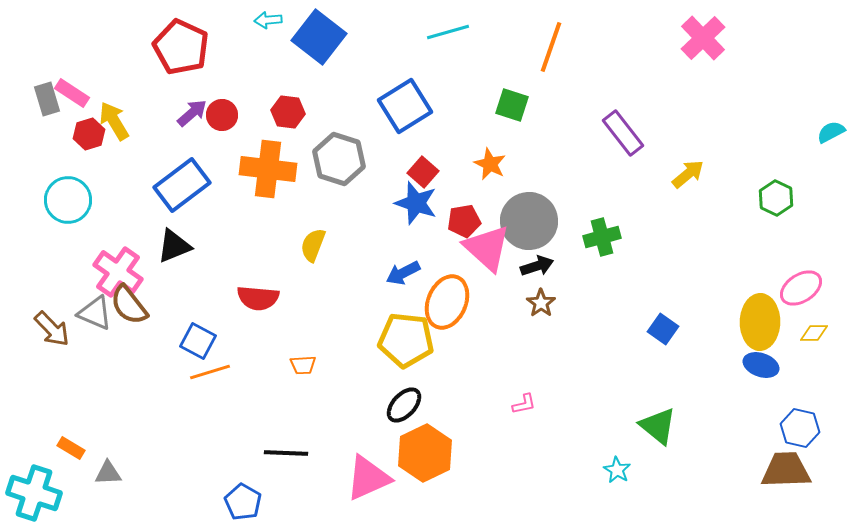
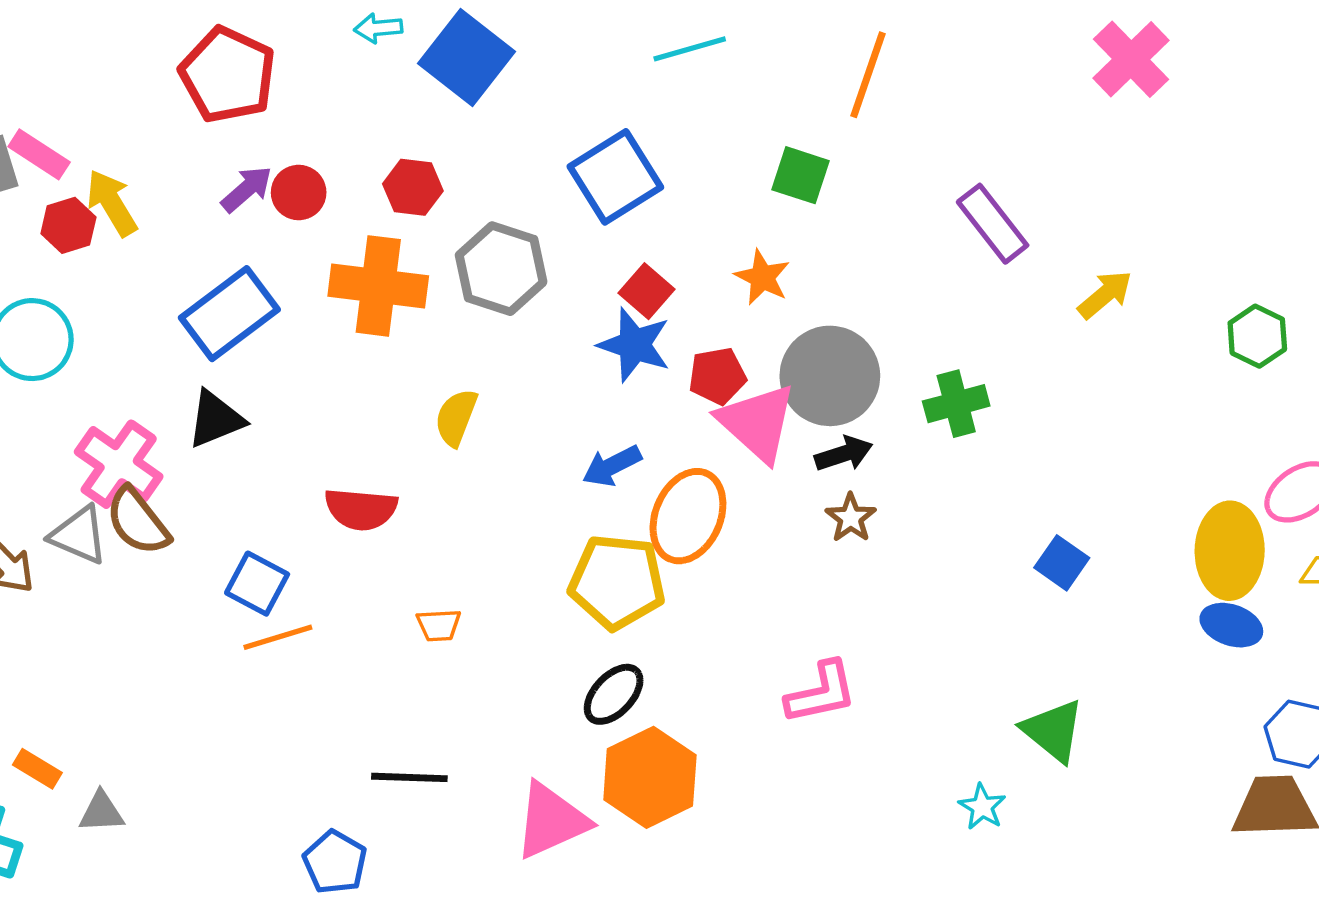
pink L-shape: (524, 404) -> (821, 693), size x1.8

